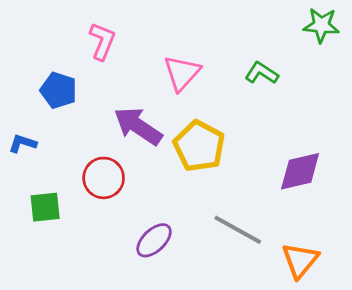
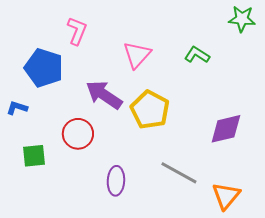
blue pentagon: (58, 90) -> (44, 68), size x1.4
purple ellipse: (154, 240) -> (116, 181), turned -44

